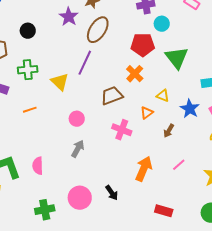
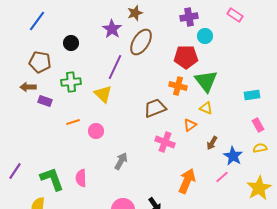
green triangle: (177, 58) -> (206, 81), moved
purple line: (85, 63) -> (115, 67), moved
orange cross: (135, 74) -> (178, 86), turned -30
blue star: (190, 109) -> (233, 156), moved
pink circle: (77, 119) -> (96, 131), moved

